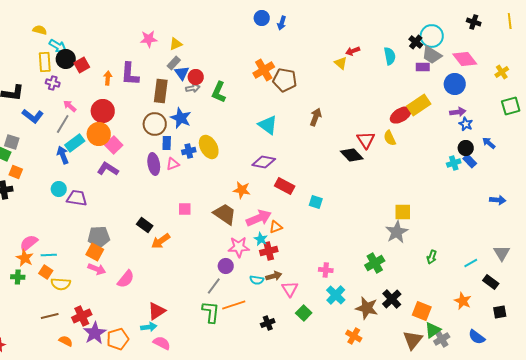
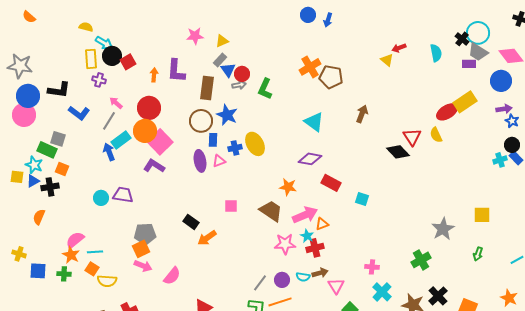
pink square: (114, 145) -> (160, 142), size x1.4
cyan circle: (59, 189) -> (101, 198), moved
yellow square: (403, 212) -> (482, 215), moved
orange square: (95, 252) -> (141, 249), turned 36
purple circle: (226, 266) -> (282, 280), moved

